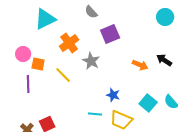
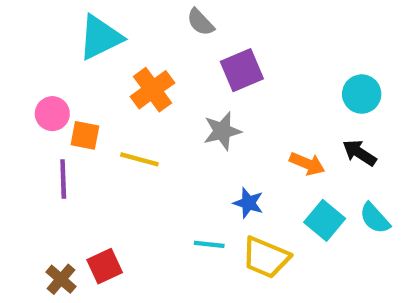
cyan circle: (165, 17) -> (362, 94), moved
black arrow: (164, 60) -> (359, 153), moved
gray star: (91, 61) -> (222, 131), moved, turned 30
orange arrow: (140, 65) -> (307, 164), moved
yellow line: (63, 75) -> (139, 159), turned -30

